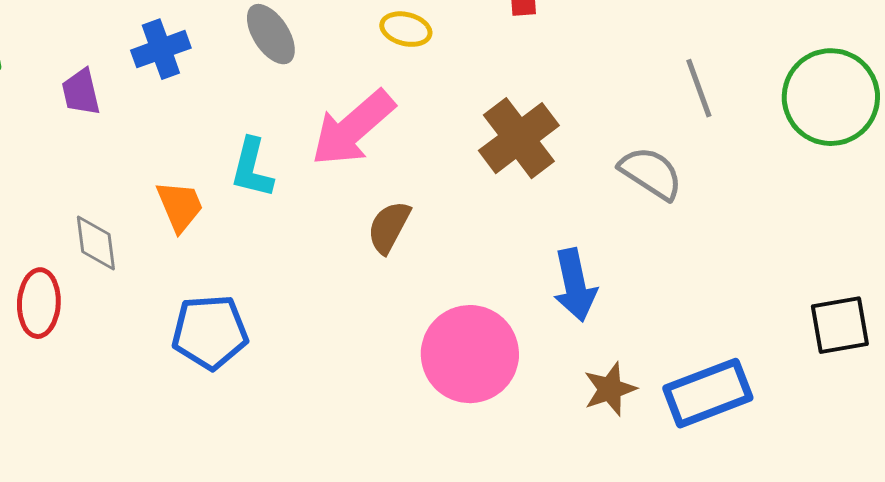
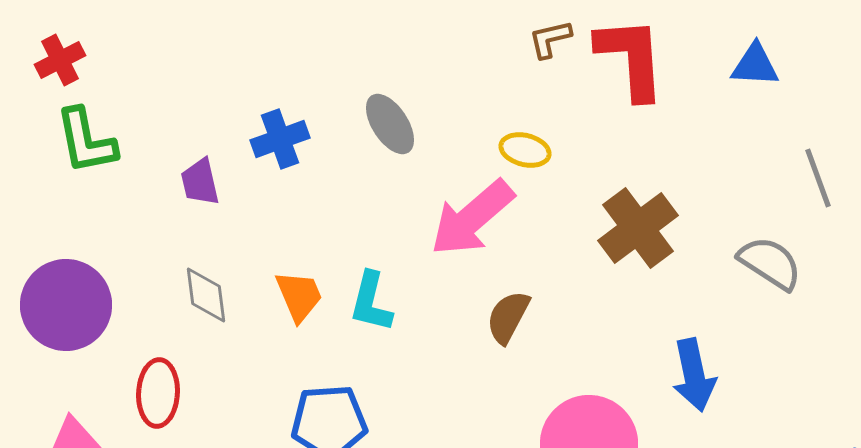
yellow ellipse: (406, 29) -> (525, 150), moved
cyan L-shape: (252, 168) -> (371, 302), moved
gray diamond: (96, 243) -> (206, 295), moved

